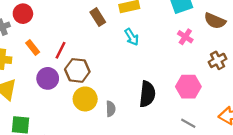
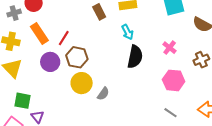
pink cross: (185, 37) -> (170, 48), moved
orange rectangle: (33, 48) -> (39, 34), size x1.5
black semicircle: (147, 94) -> (135, 57), moved
gray semicircle: (111, 109) -> (103, 94), turned 32

